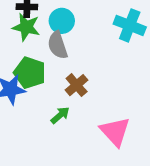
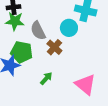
cyan circle: (62, 21) -> (69, 28), moved
brown cross: (77, 85) -> (54, 47), moved

